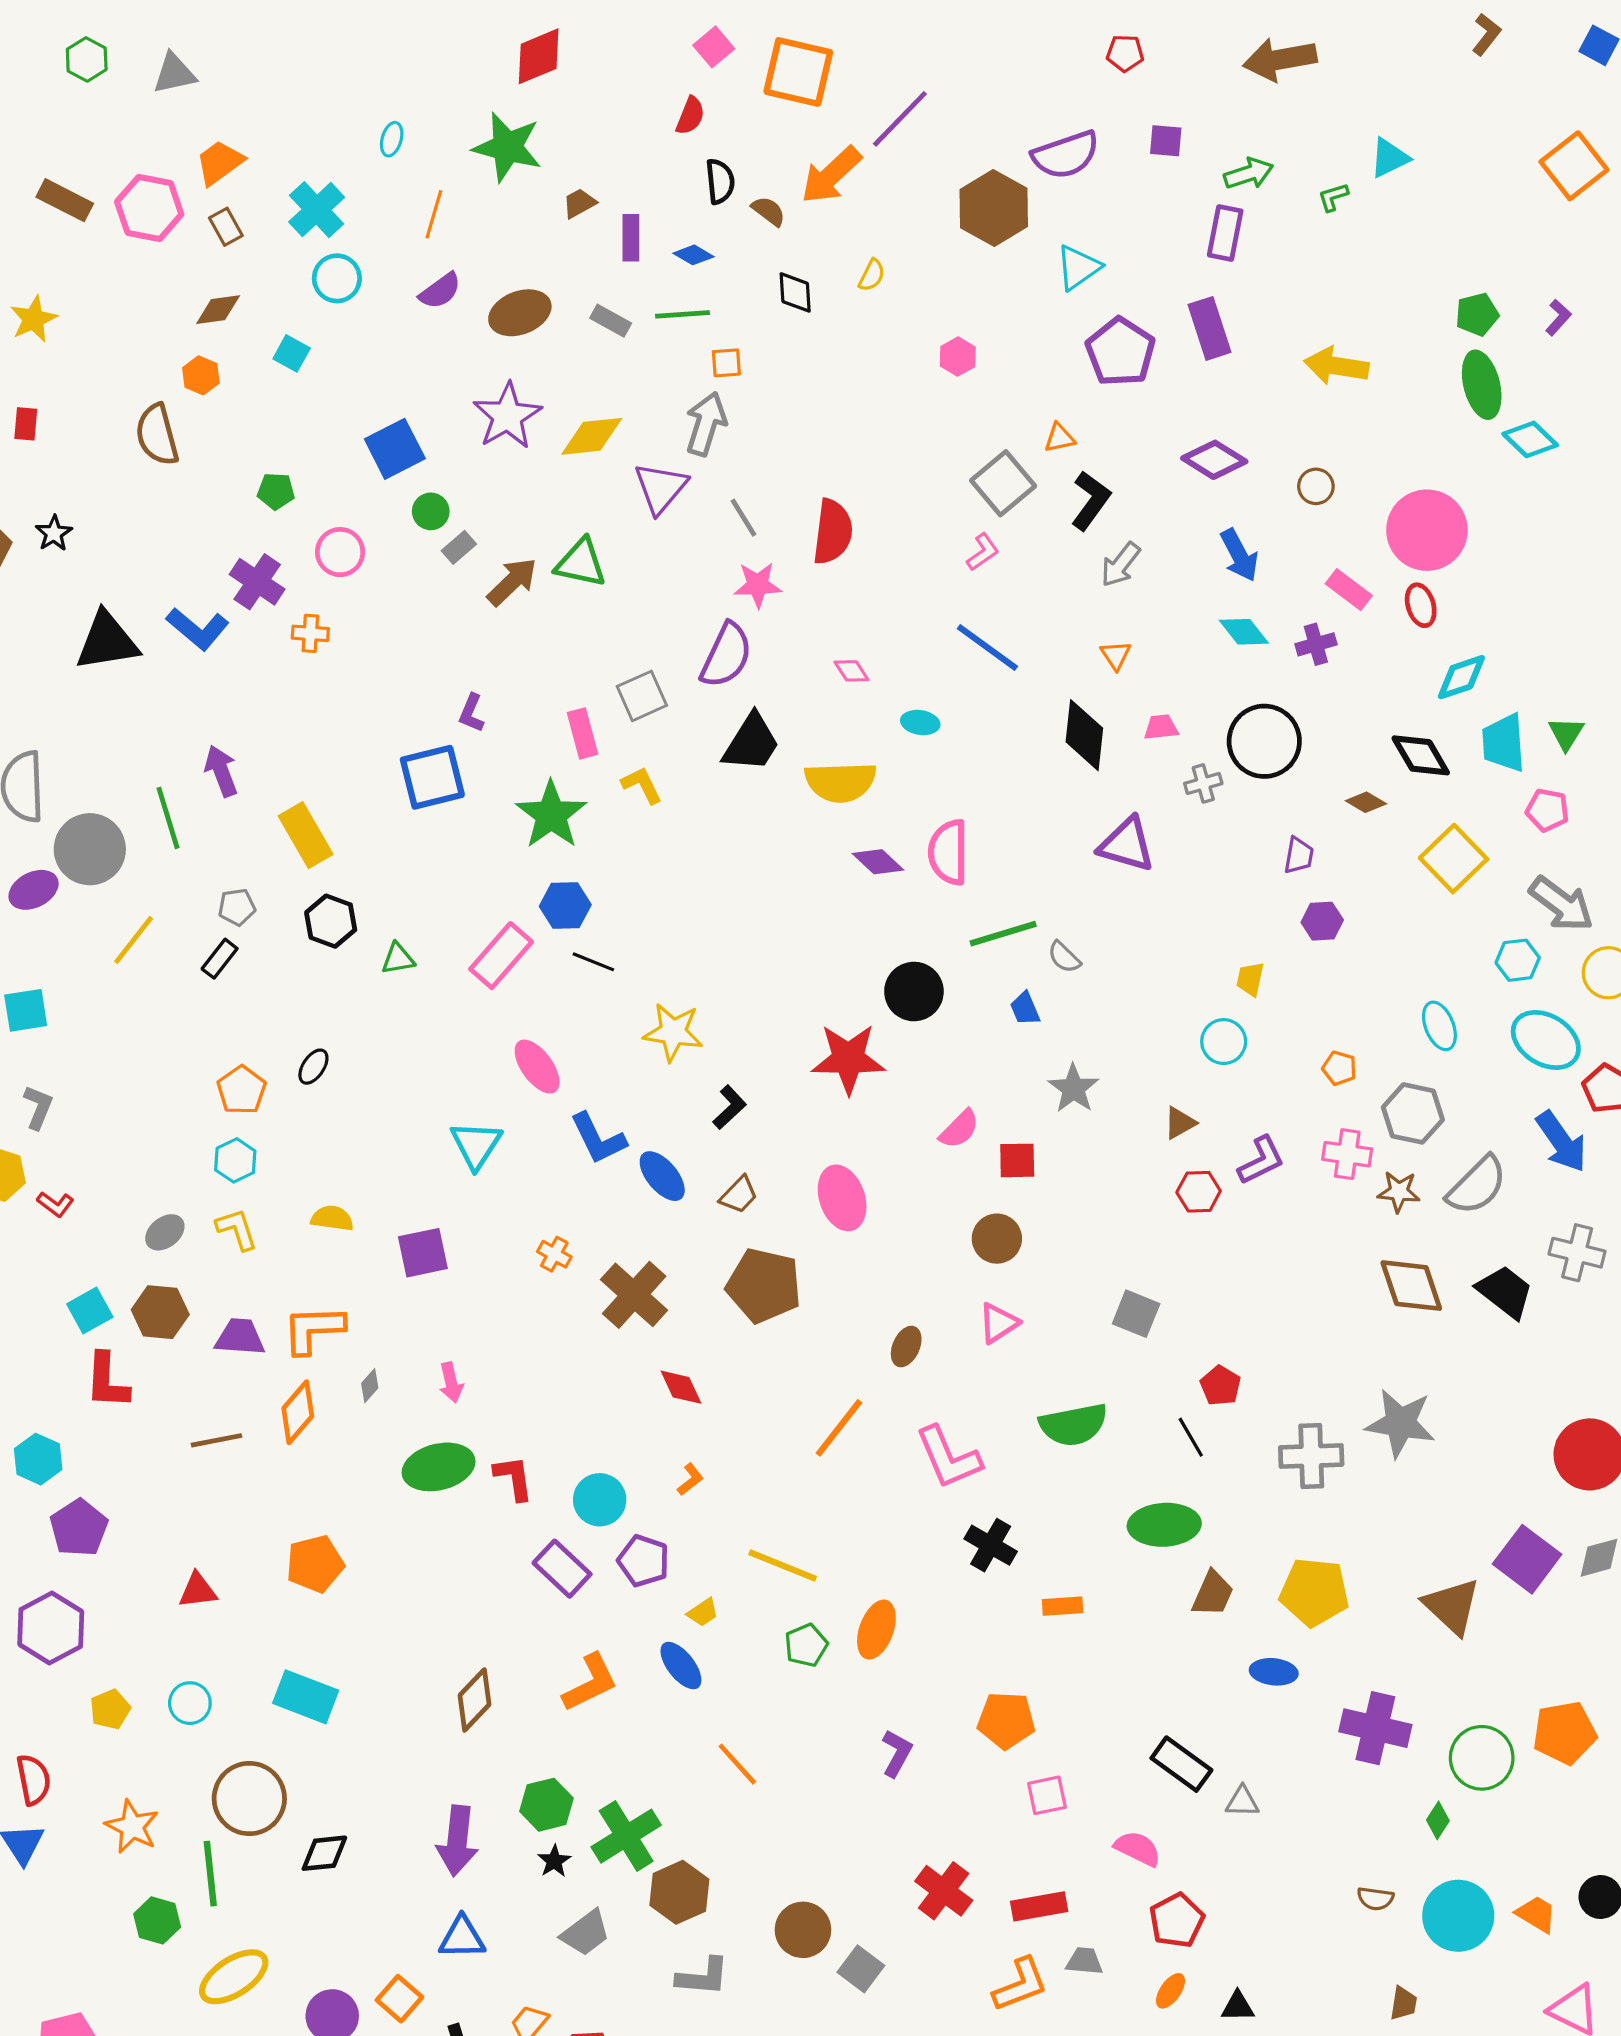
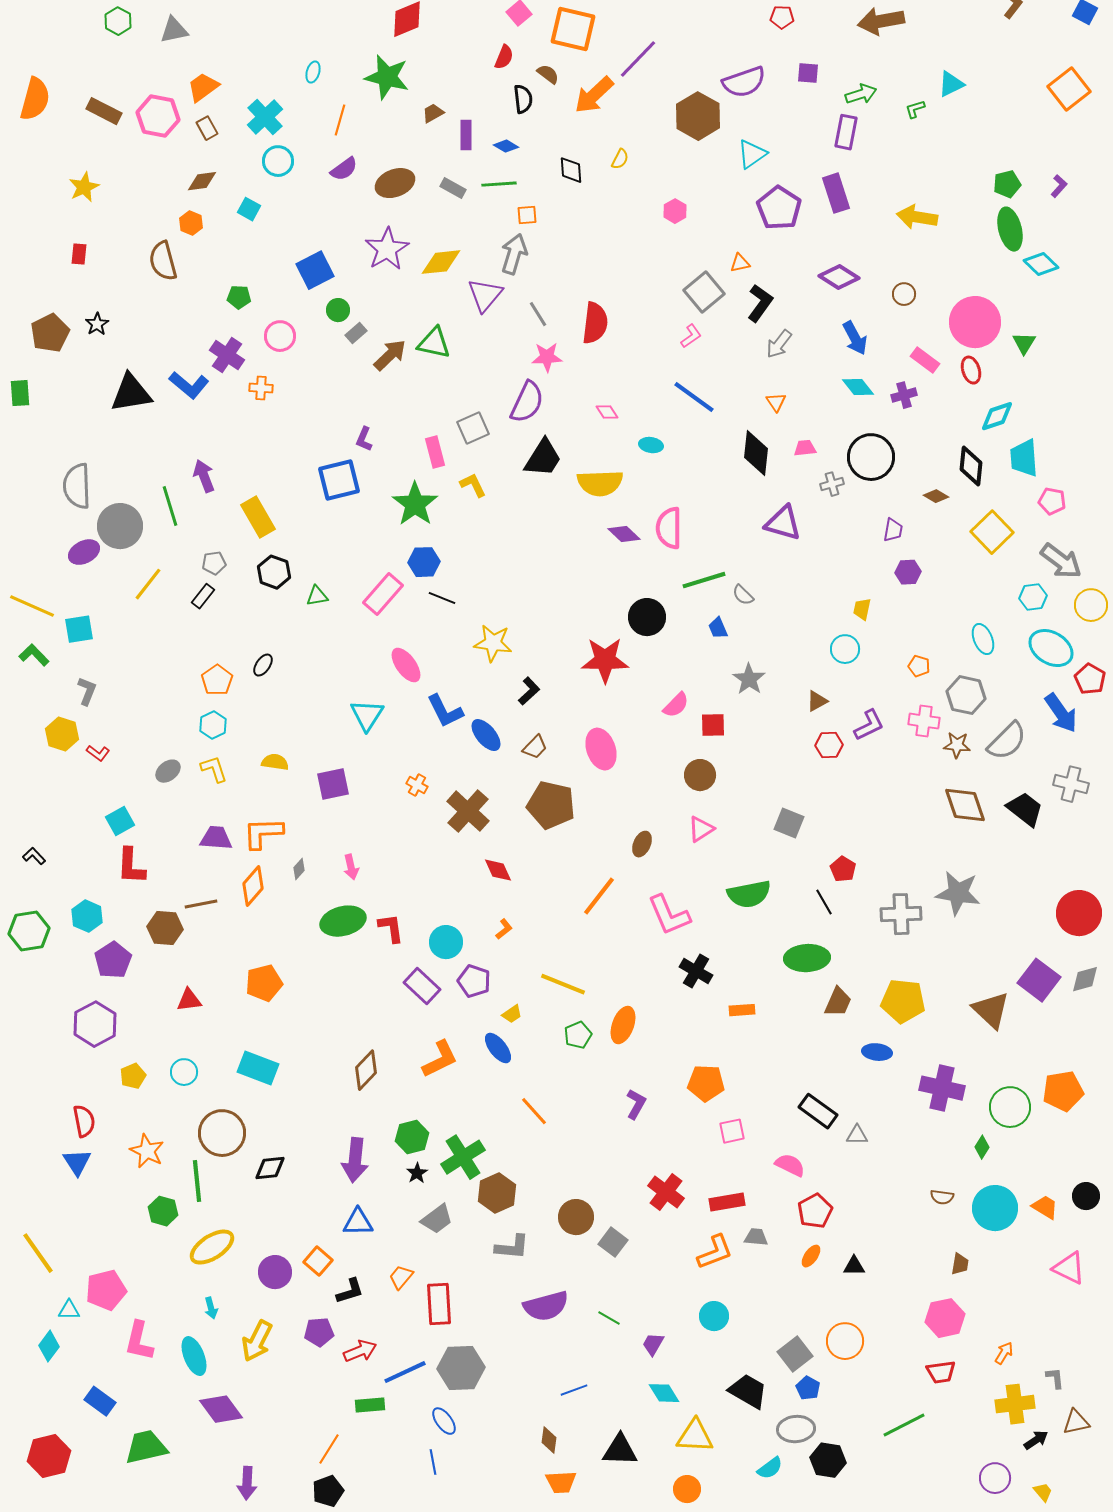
brown semicircle: (769, 211) -> (548, 74), moved
green triangle: (1566, 733) -> (1024, 343), moved
black diamond: (1421, 755) -> (971, 466), turned 36
brown hexagon: (160, 1312) -> (165, 928), moved

